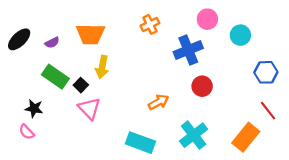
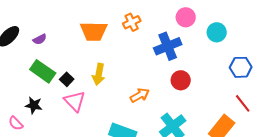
orange trapezoid: (90, 34) -> (94, 31), moved
yellow arrow: (102, 67) -> (99, 74), moved
black star: (34, 108) -> (34, 105), moved

